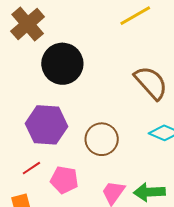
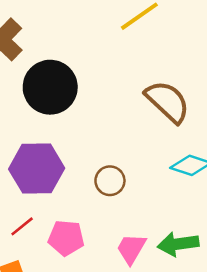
brown circle: (102, 139) -> (110, 181), size x0.7

